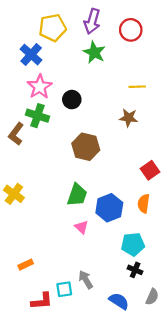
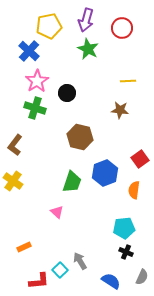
brown L-shape: (16, 134) -> (15, 145), moved
blue hexagon: (109, 208) -> (105, 173), moved
pink triangle: (81, 227) -> (57, 212), moved
cyan square: (64, 289) -> (60, 270), turned -35

